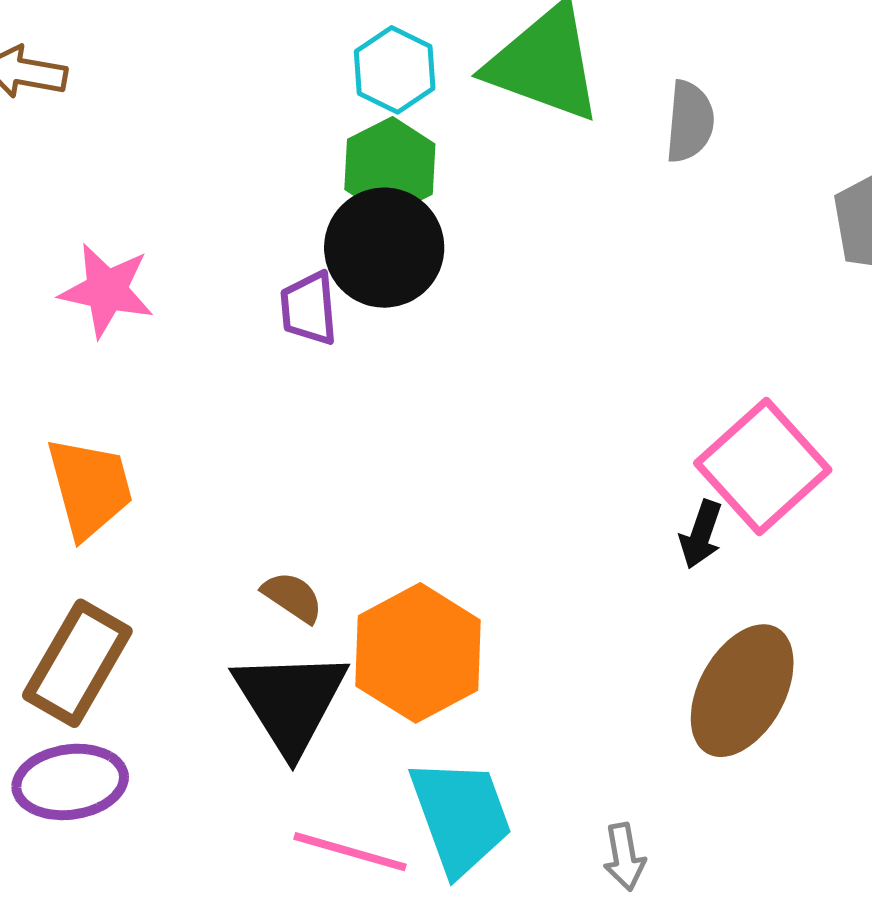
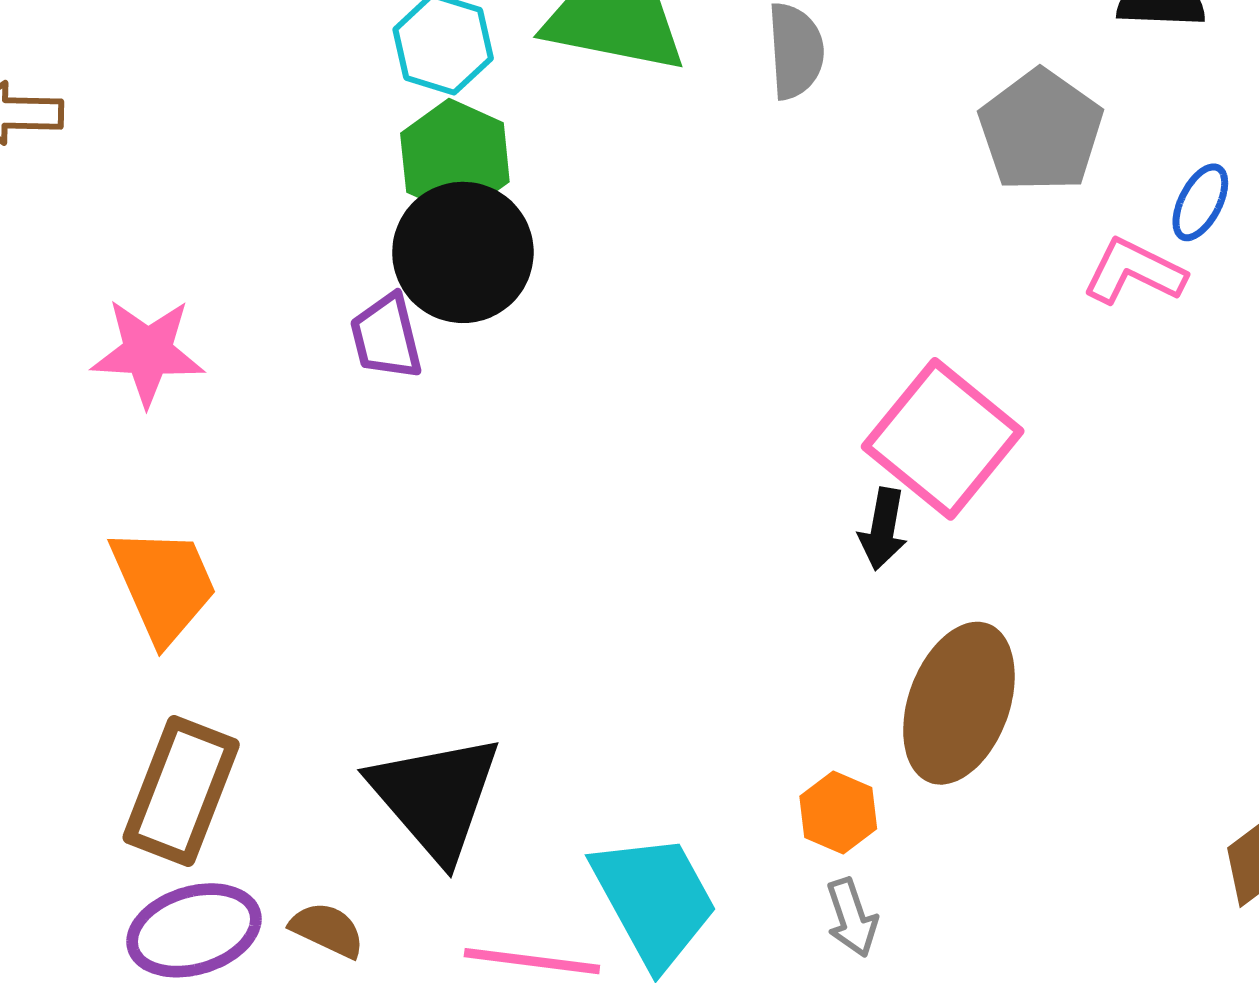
brown semicircle: (293, 597) -> (327, 930), moved
orange hexagon: (418, 653) -> (838, 813), moved, size x0.5

